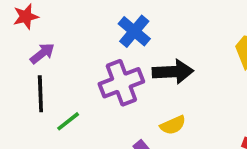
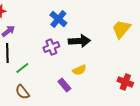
purple cross: (121, 83) -> (51, 47), size x0.7

